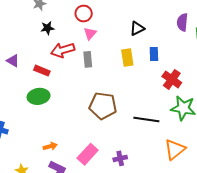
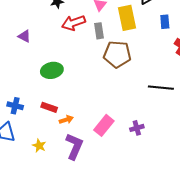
yellow rectangle: (127, 57) -> (127, 18), moved, size x1.4
red rectangle: (42, 71) -> (49, 107), moved
brown pentagon: (103, 106) -> (117, 54), moved

